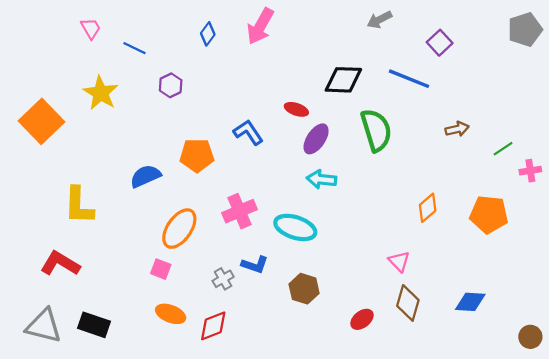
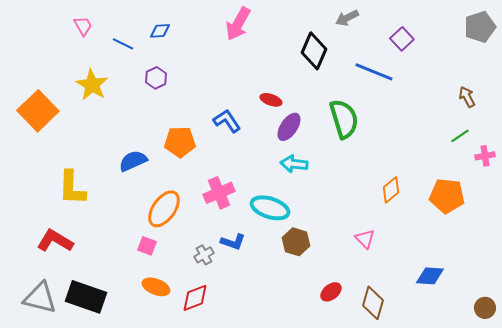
blue diamond: (208, 34) -> (160, 31), moved, turned 50
black diamond: (343, 80) -> (314, 51), moved, turned -69
brown arrow: (457, 129) -> (467, 97), moved, turned -105
brown hexagon: (304, 289) -> (296, 242), moved
brown diamond: (408, 303) -> (373, 303), moved
black rectangle: (94, 325) -> (86, 297), size x1.4

